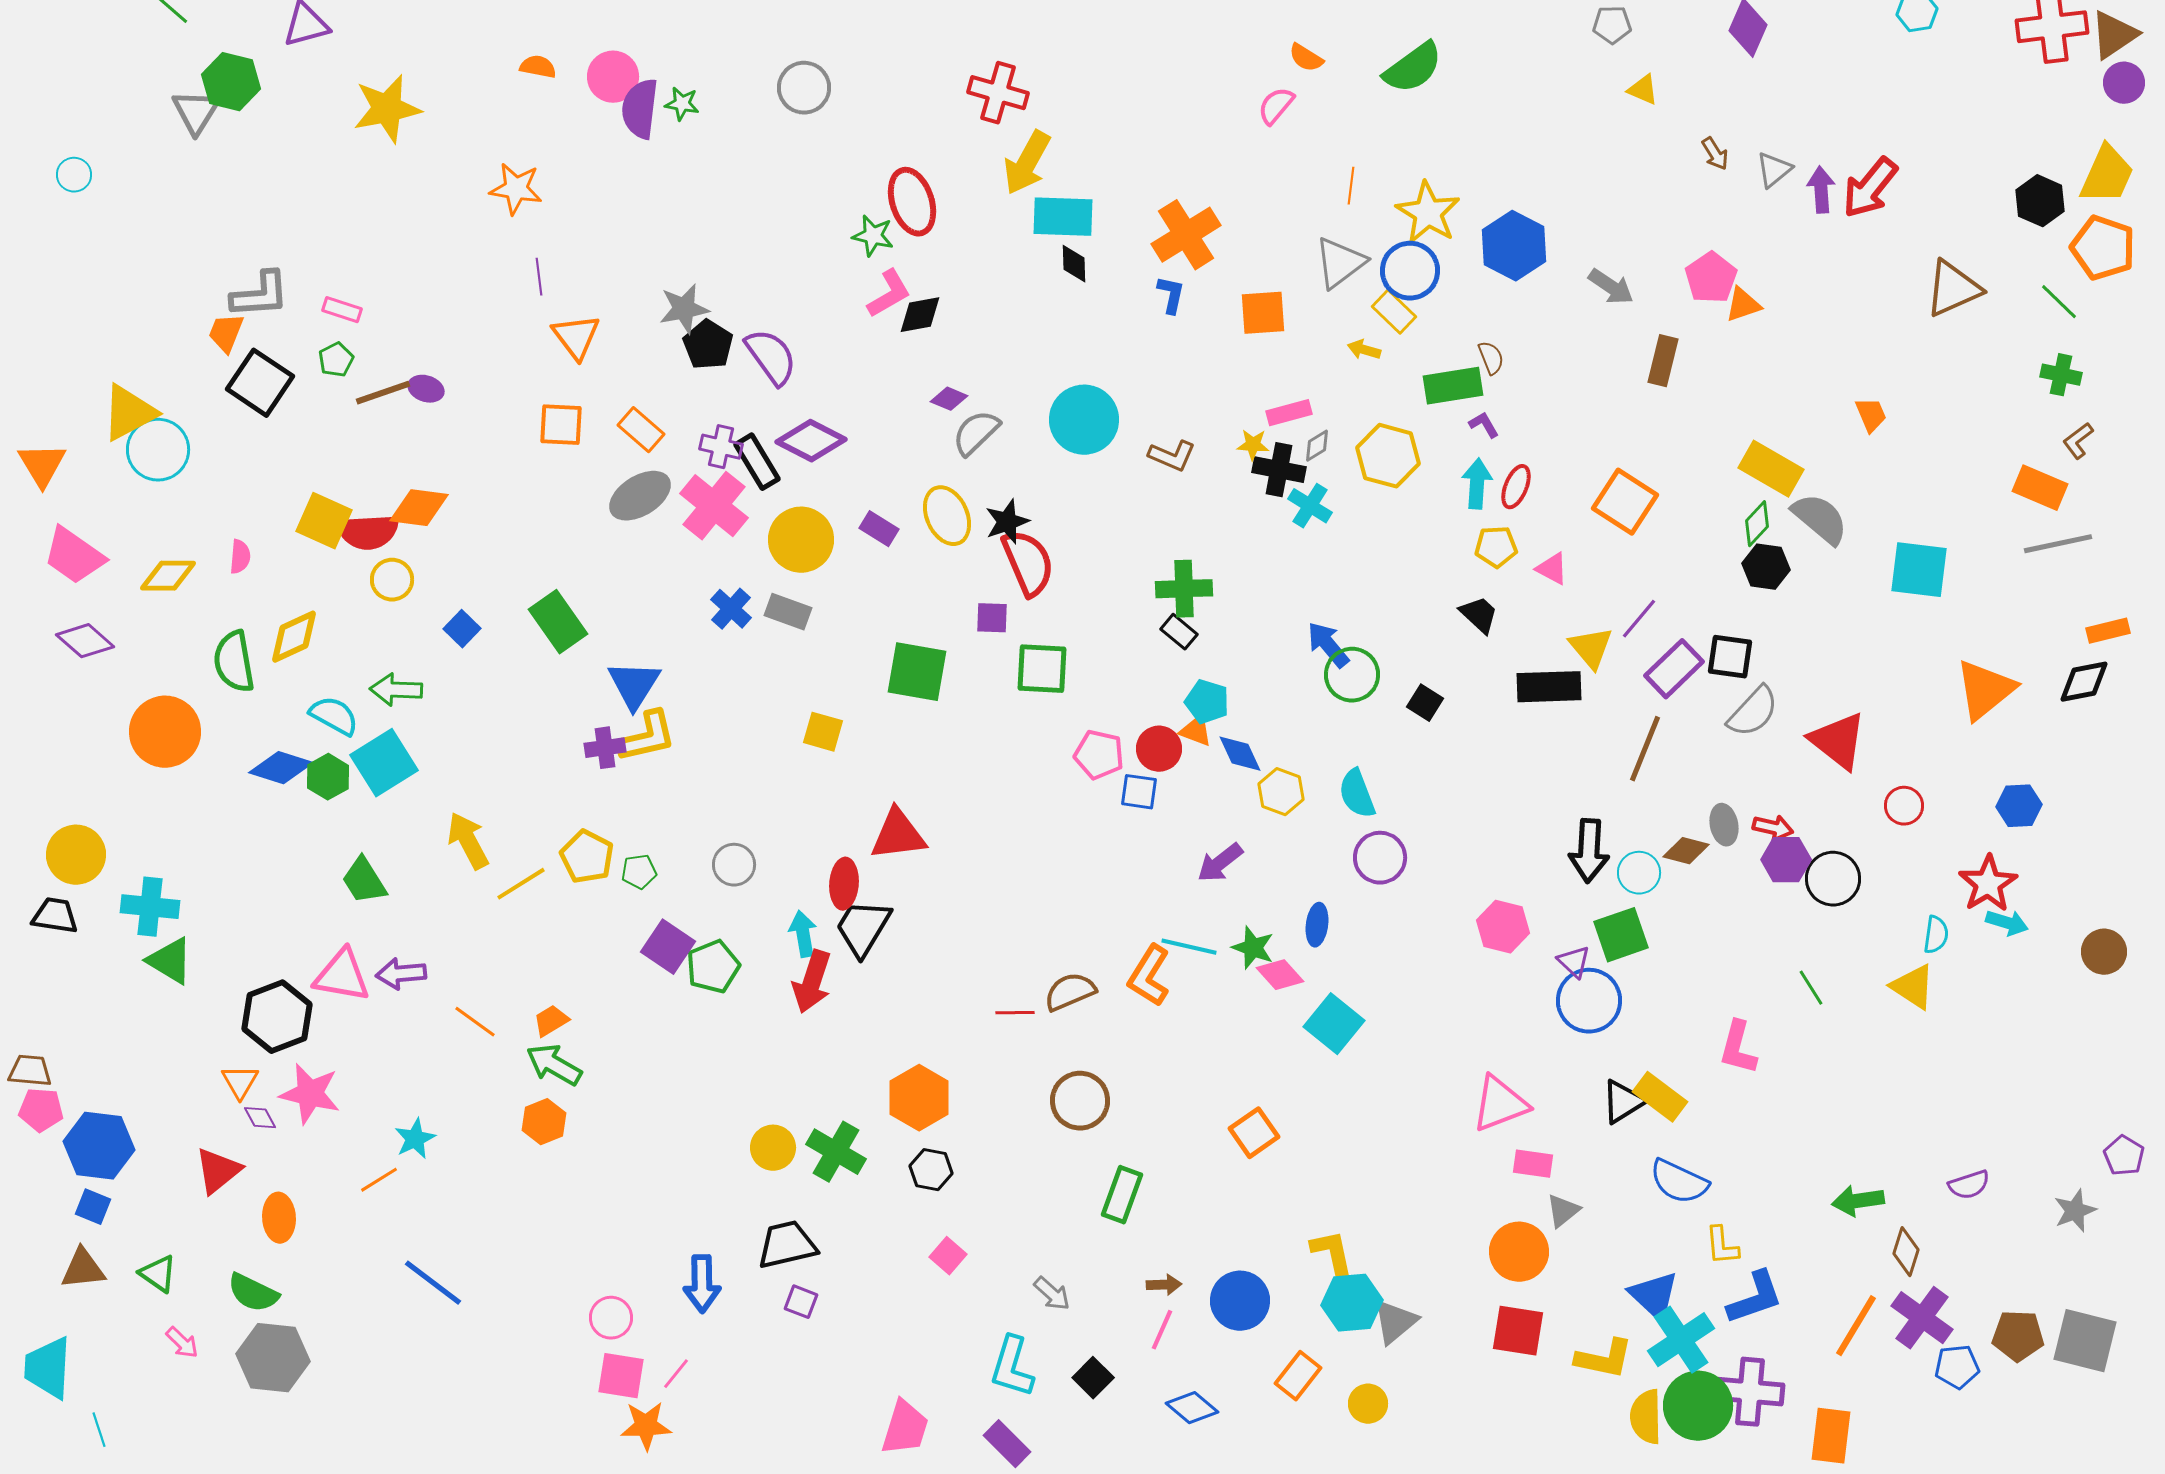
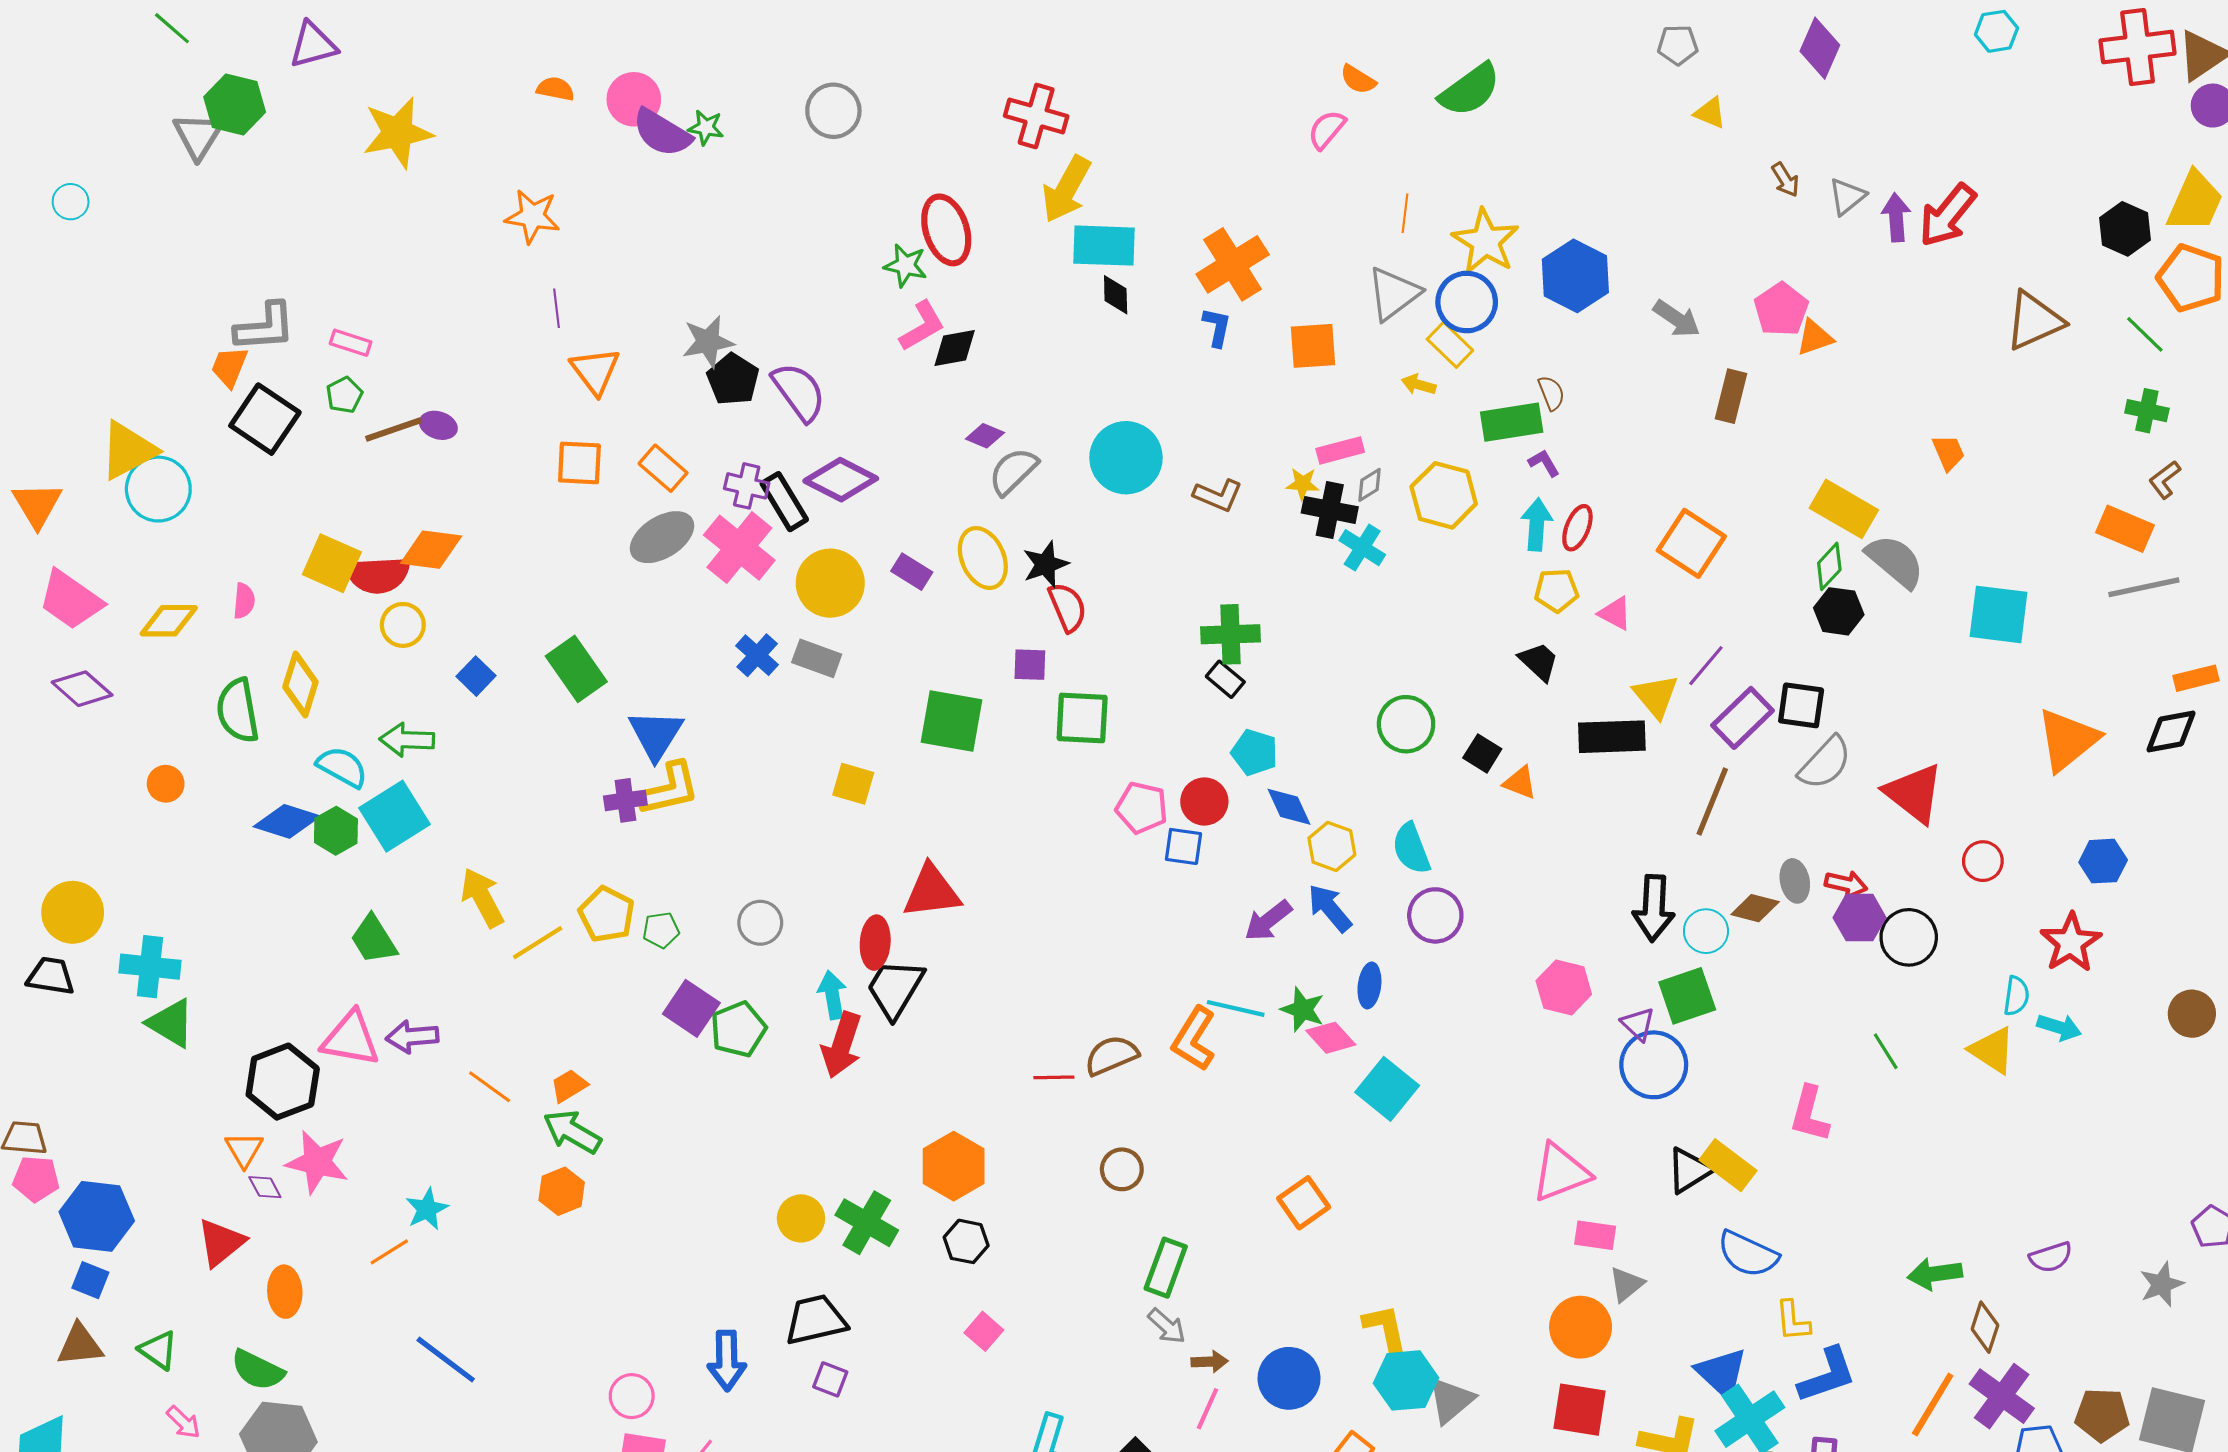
purple semicircle: (640, 109) -> (662, 133), turned -66
red semicircle: (1028, 563) -> (1067, 607), size x0.7
yellow diamond: (294, 637) -> (300, 684), turned -48
blue arrow: (1328, 645) -> (1330, 908), moved
orange triangle: (1196, 731) -> (1520, 783), moved
orange circle: (165, 732) -> (166, 784), size x0.5
cyan arrow: (2007, 923) -> (2059, 1027), moved
brown circle: (1080, 1101) -> (1122, 1169), size x0.7
gray arrow: (1052, 1294) -> (1167, 1326), moved

